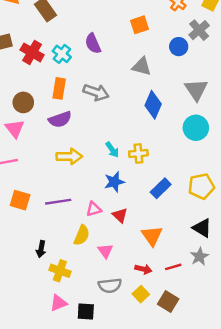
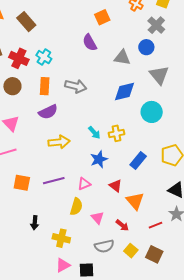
orange square: (140, 25) -> (102, 17), moved
purple semicircle: (93, 43) -> (90, 43), moved
blue circle: (179, 47) -> (146, 47), moved
gray triangle: (142, 67) -> (122, 58), moved
brown circle: (23, 102) -> (12, 86), moved
blue diamond: (153, 105) -> (125, 91), turned 60
cyan circle: (196, 128) -> (152, 112), moved
red triangle: (120, 215) -> (116, 186), moved
black arrow: (41, 249) -> (35, 223), moved
red arrow: (143, 269) -> (122, 225), moved, turned 32

